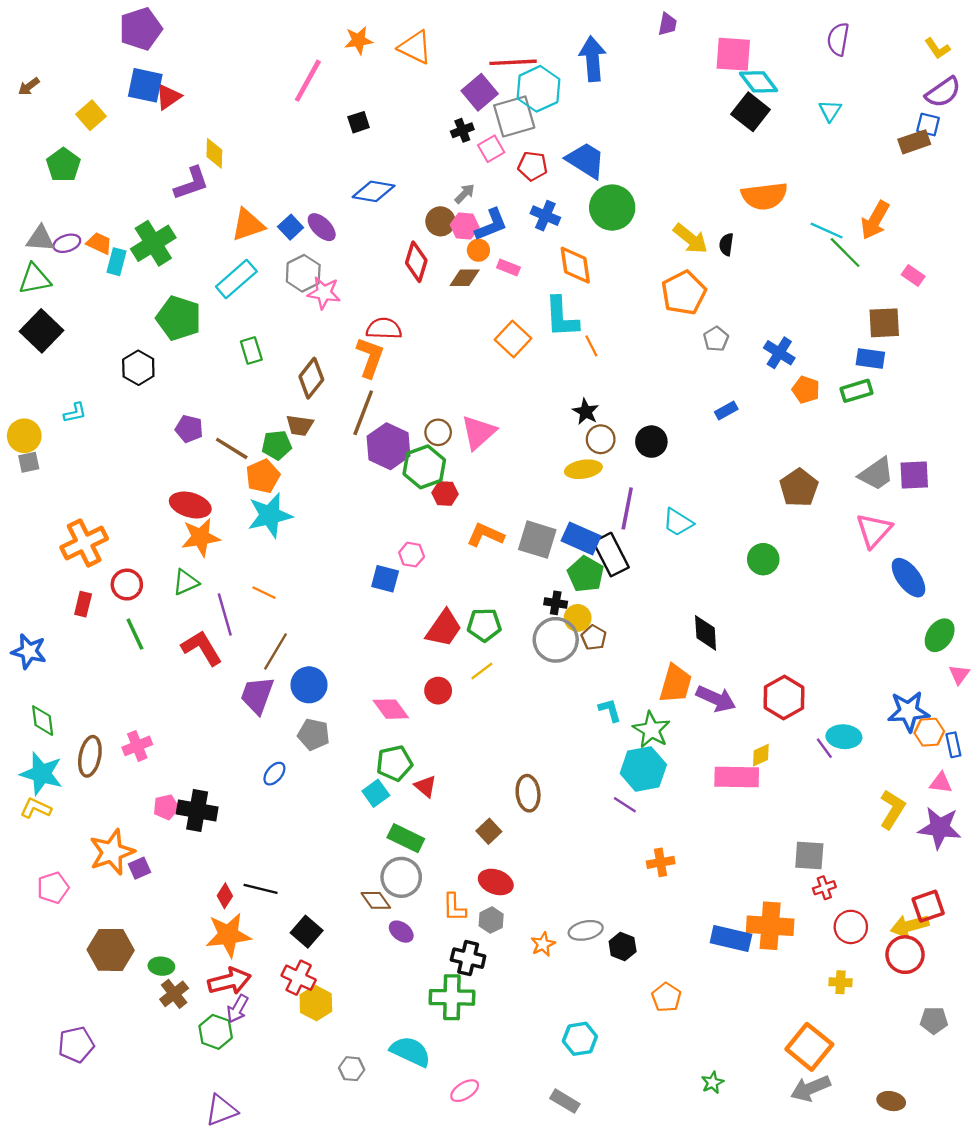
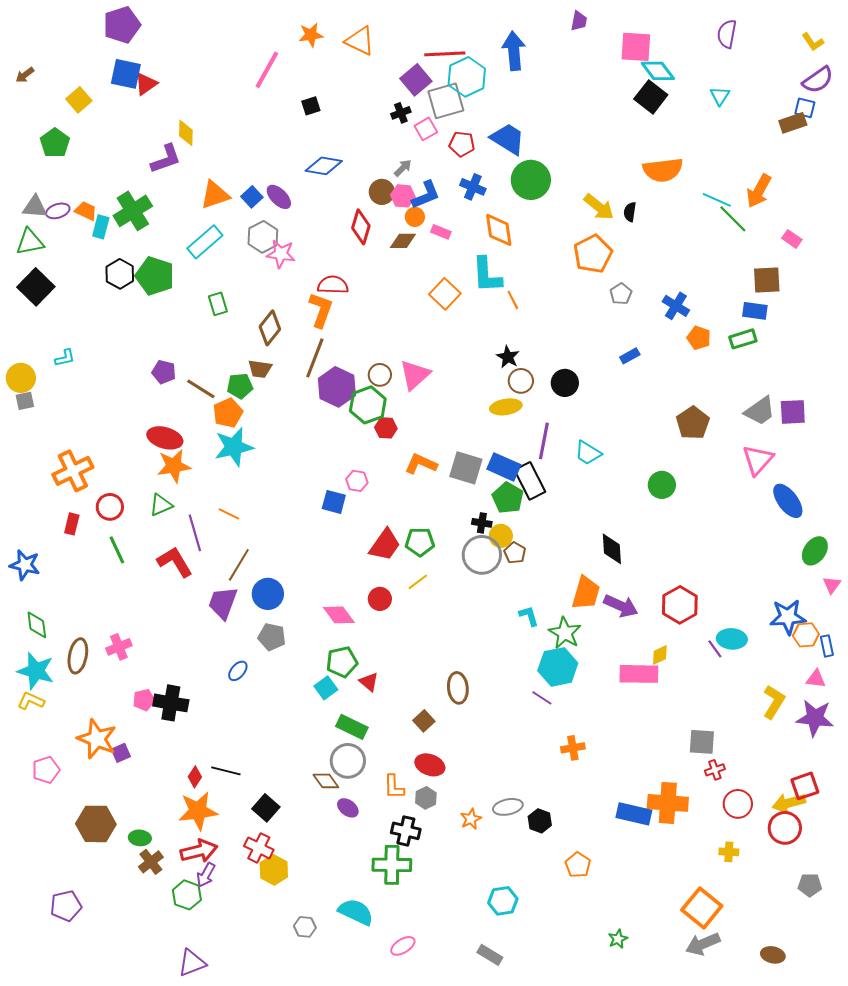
black hexagon: (138, 368) -> (120, 274), moved
orange star: (112, 852) -> (97, 739), turned -30

